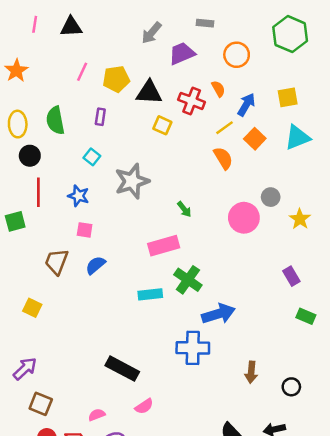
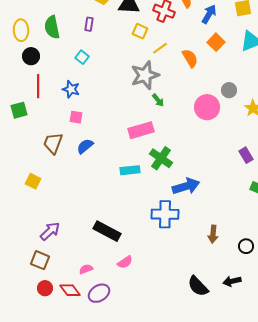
yellow line: (224, 128) -> (160, 48), moved
gray star: (132, 181) -> (145, 75), moved
purple arrow: (25, 369) -> (50, 231), moved

